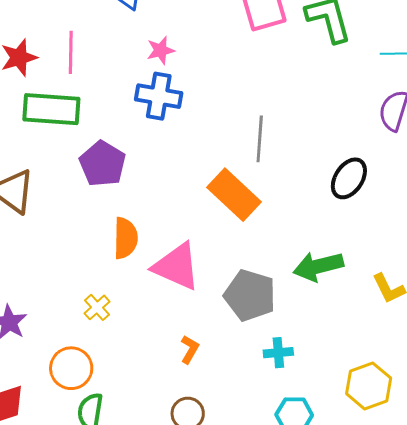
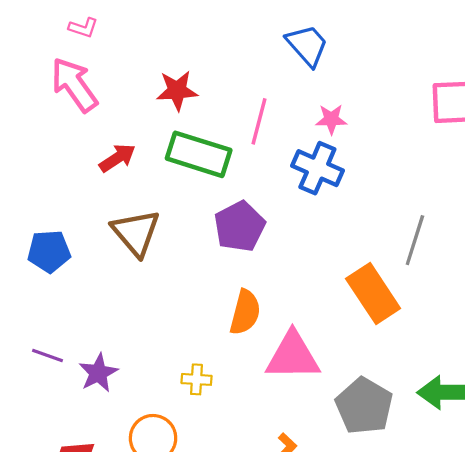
pink line: (71, 52) -> (259, 121), moved
pink triangle: (177, 266) -> (293, 356), turned -38
yellow cross: (97, 307) -> (197, 379), turned 32

